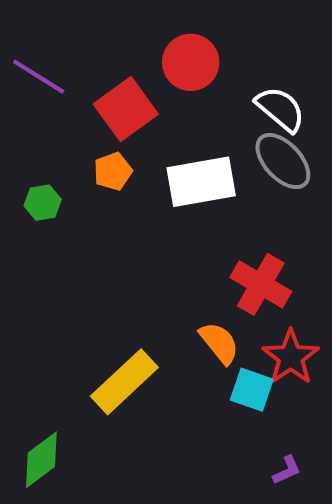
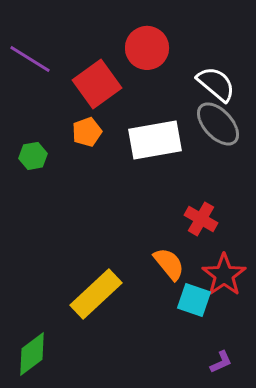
red cross: (261, 284) -> (201, 219), size x0.7

